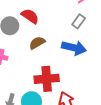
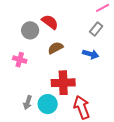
blue arrow: (74, 48) -> (91, 54), size x0.7

